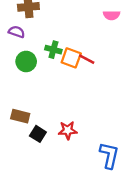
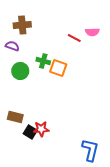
red line: (87, 59) -> (74, 38), moved
red star: (68, 130) -> (41, 129), moved

